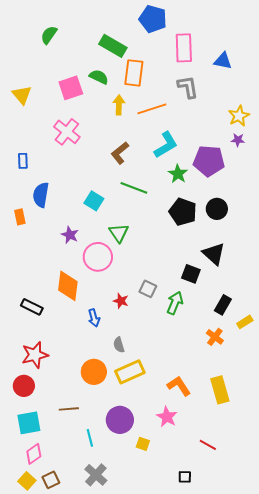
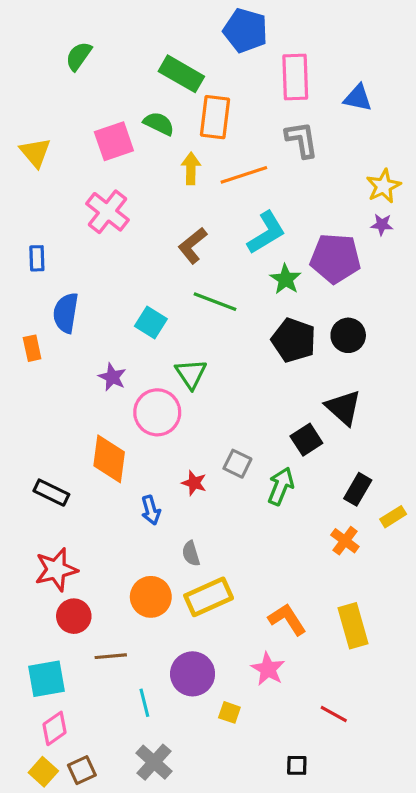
black square: (191, 274) -> (306, 440), turned 36
red circle: (24, 386) -> (74, 616), moved

